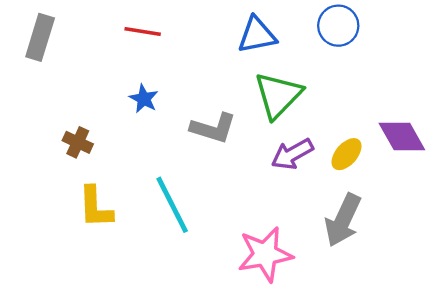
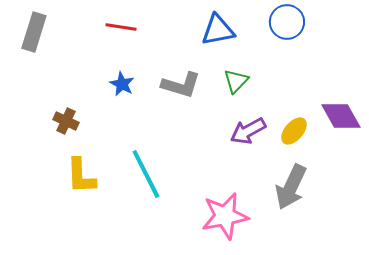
green triangle: (278, 95) -> (236, 81), size x0.6
gray L-shape: (213, 128) -> (181, 85), moved

